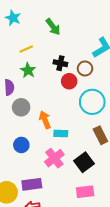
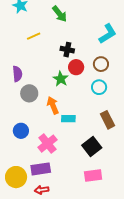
brown circle: (85, 68) -> (101, 64), moved
green star: (28, 70) -> (61, 79), moved
cyan circle: (92, 102) -> (99, 87), size x0.6
blue circle: (21, 145) -> (21, 131), moved
pink cross: (54, 158) -> (48, 144), moved

